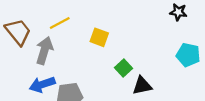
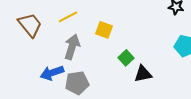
gray arrow: (44, 50) -> (72, 47), moved

